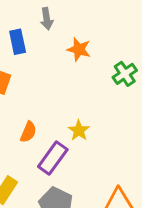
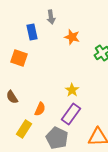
orange semicircle: (28, 132) -> (40, 109), moved
purple rectangle: (53, 158) -> (71, 114), moved

